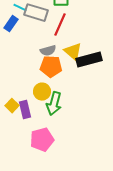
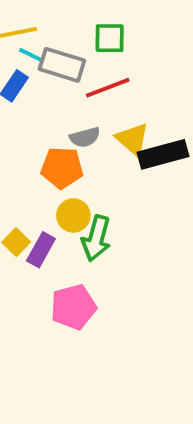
red line: (60, 25) -> (108, 88), turned 45
orange pentagon: (51, 67) -> (62, 168), moved
purple rectangle: (25, 110) -> (41, 250), turned 42

